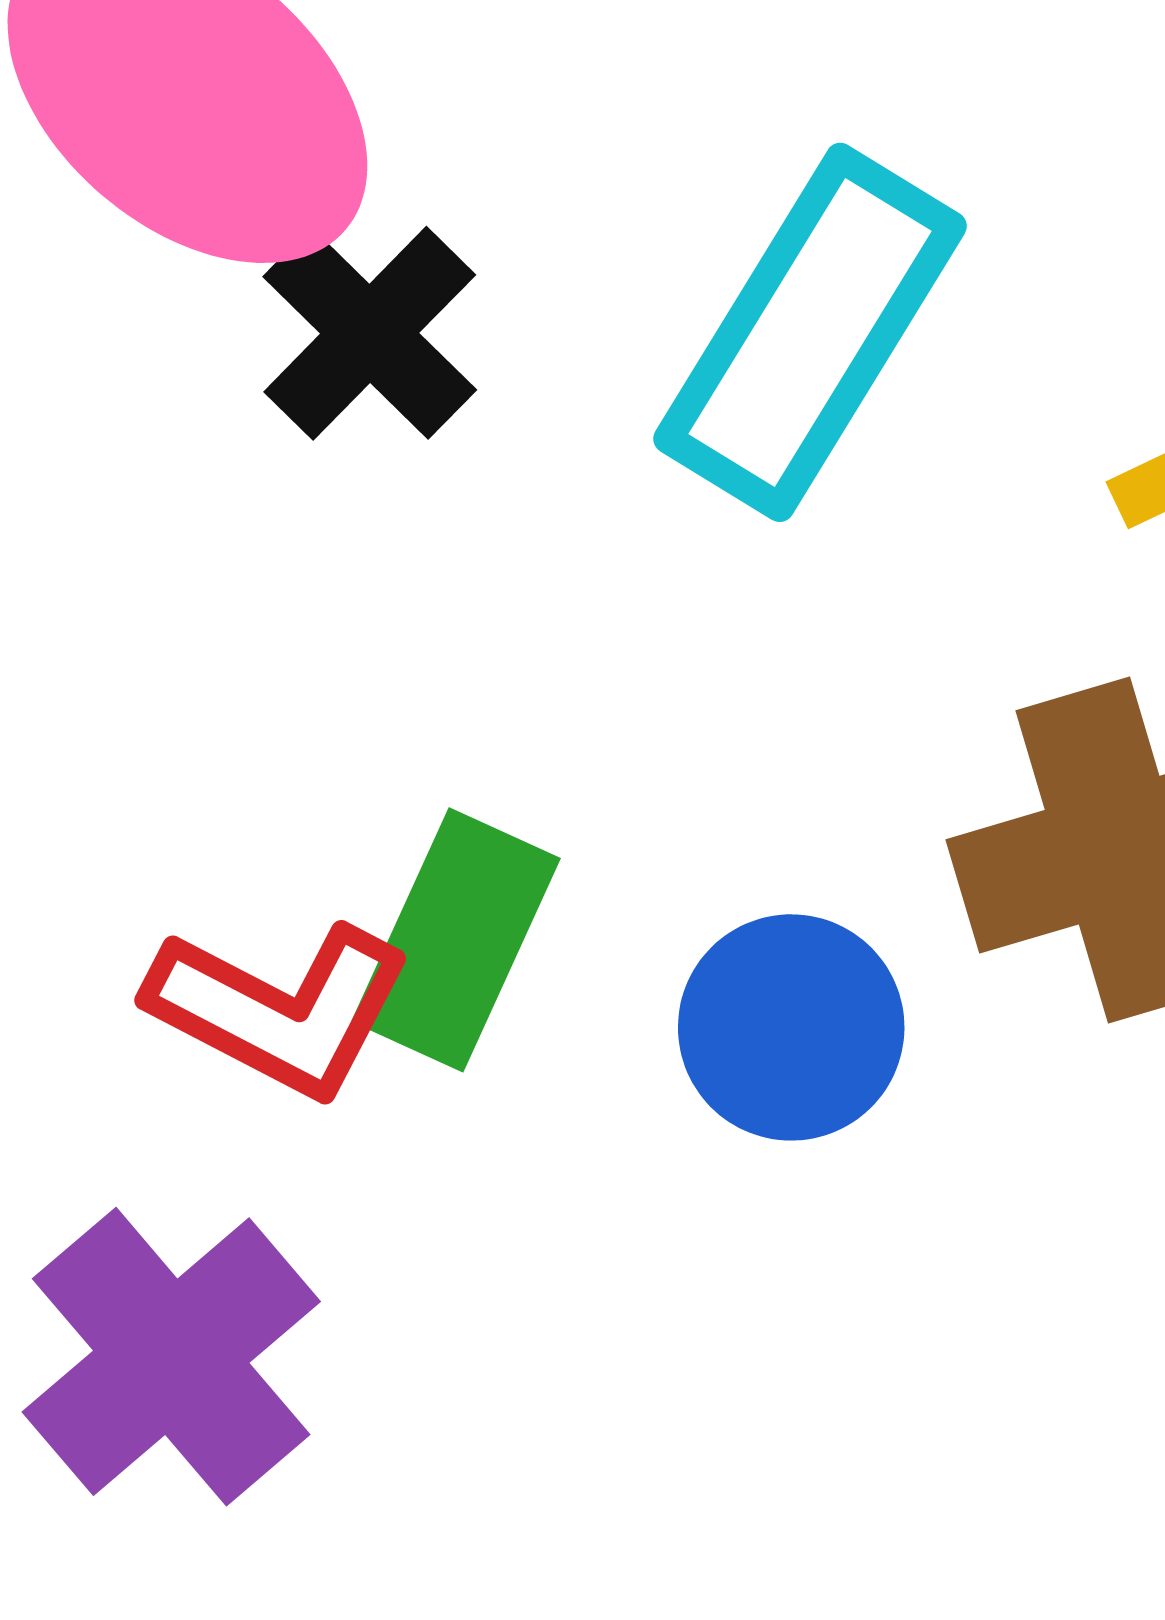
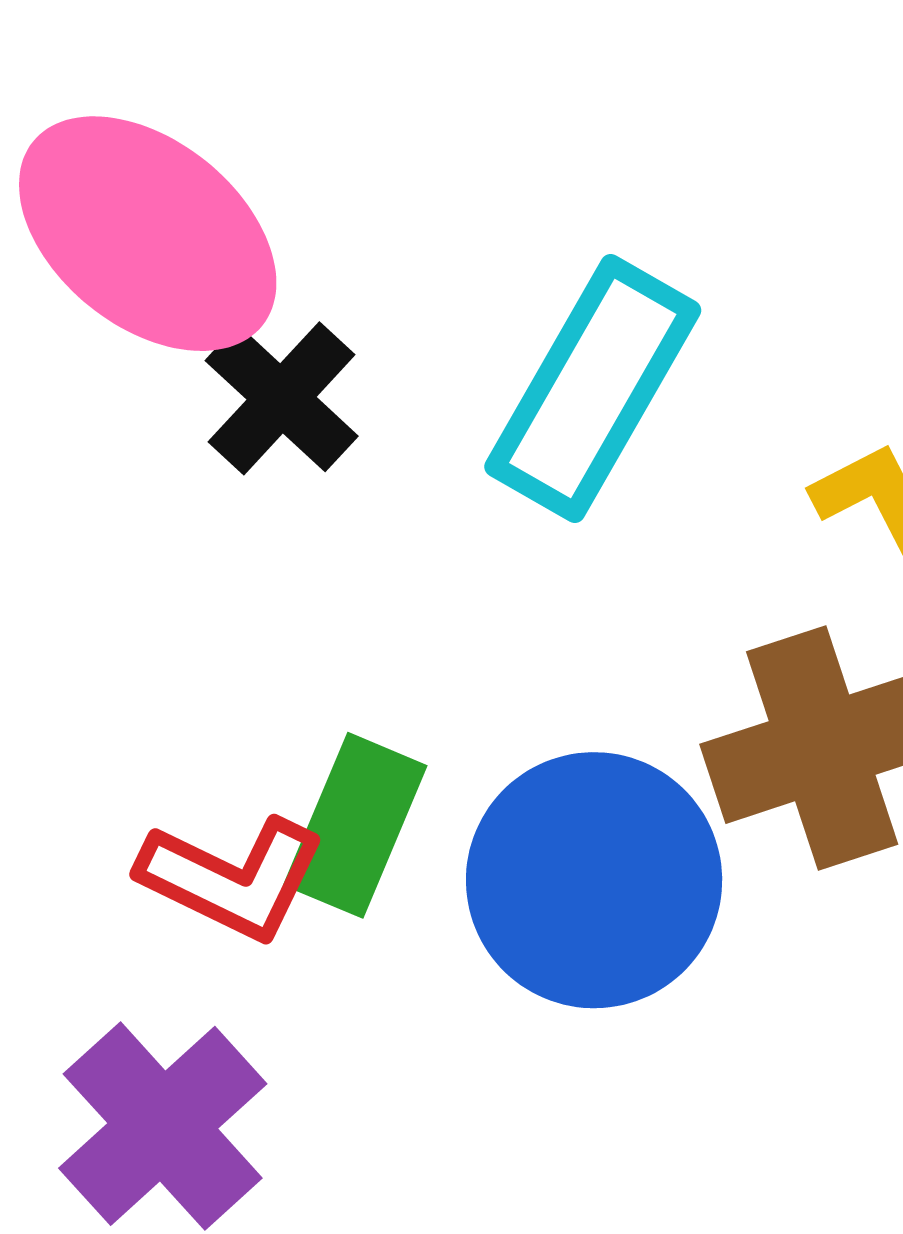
blue circle: (791, 1027) -> (594, 880), size x1.6

